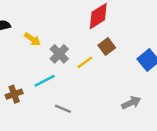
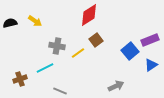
yellow arrow: (32, 39) -> (35, 21), moved
gray cross: (59, 54) -> (57, 46), turned -35

